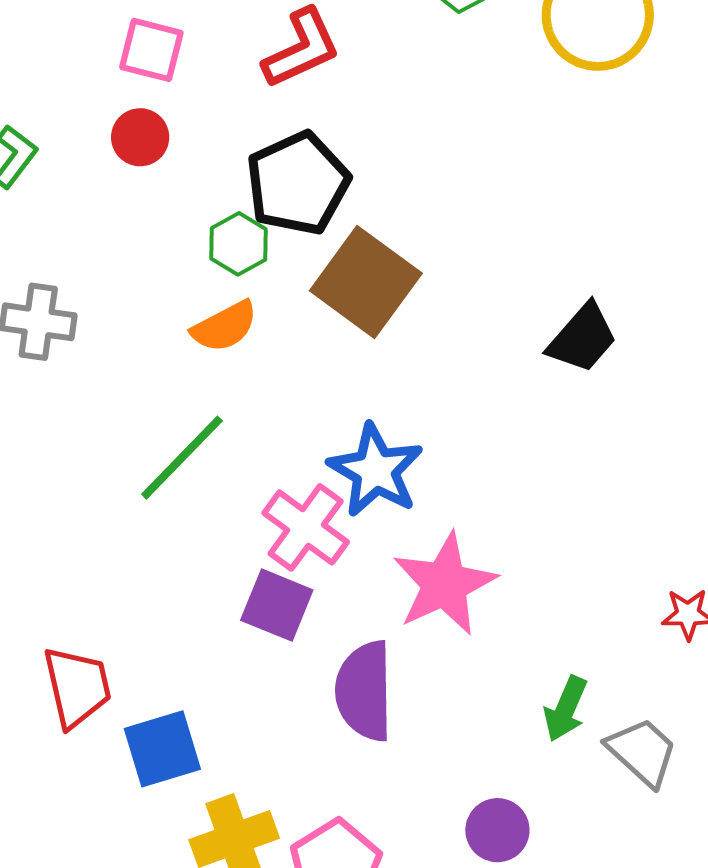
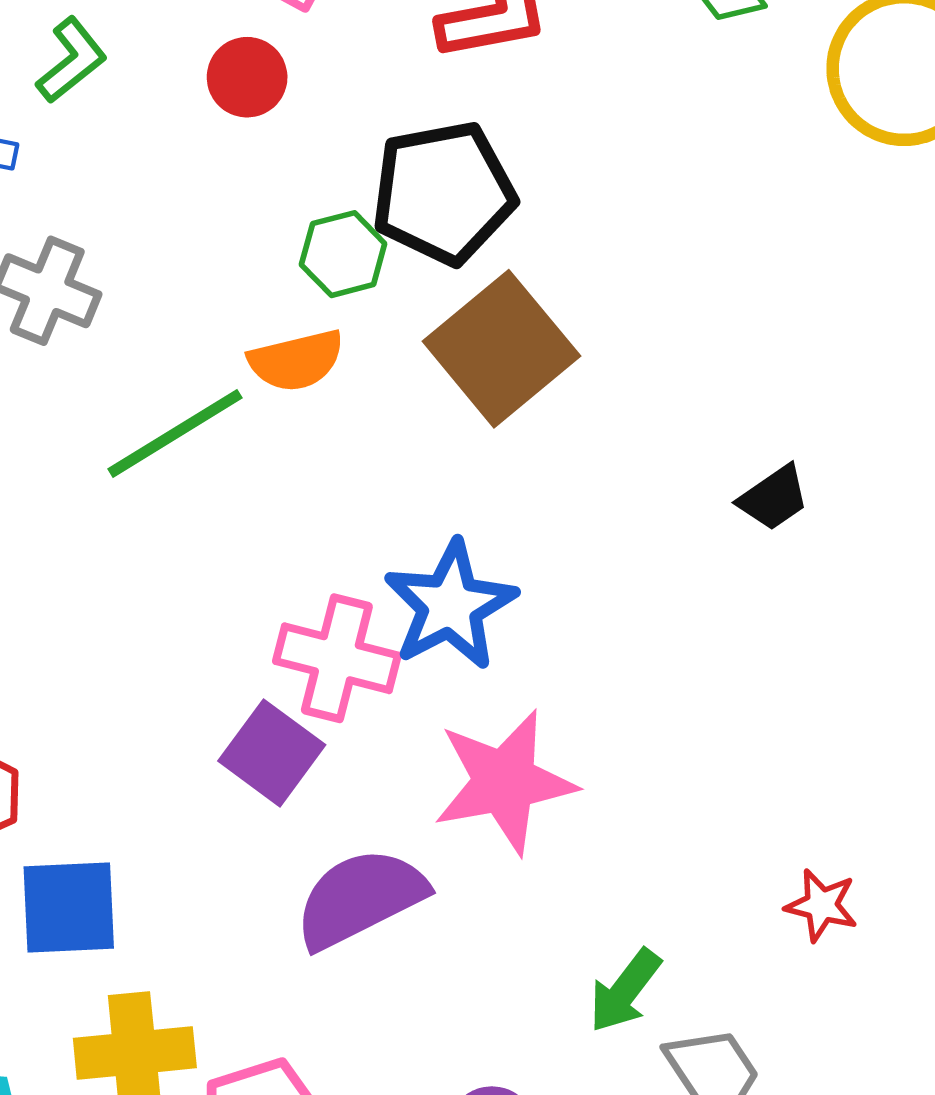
black trapezoid: (582, 338) -> (774, 498), size x0.7
green line: (182, 458) -> (175, 433), moved
pink cross: (306, 527) -> (337, 658), turned -36
purple semicircle: (364, 691) -> (360, 898), turned 50

